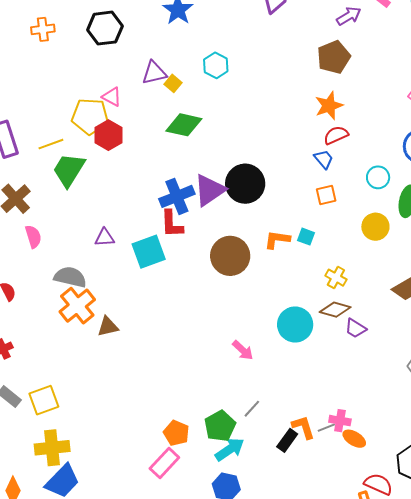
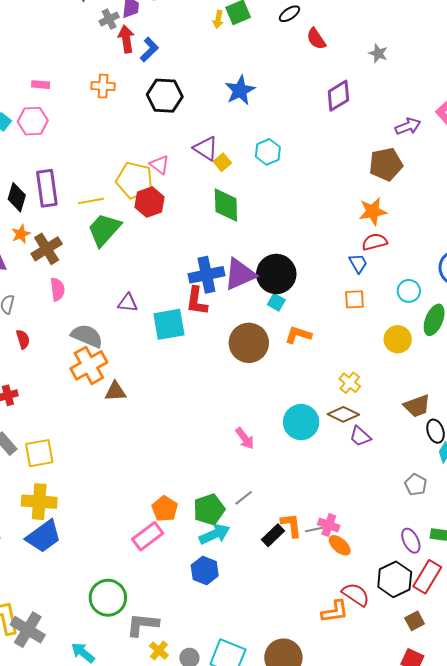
purple triangle: (154, 73) -> (206, 148), turned 36
green diamond: (184, 125) -> (226, 205), turned 66
cyan square: (306, 237) -> (276, 302), moved

